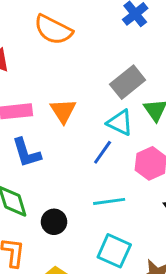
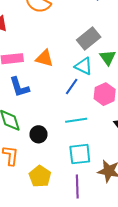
orange triangle: (63, 111) -> (44, 58), turned -42
cyan square: (114, 251) -> (80, 154), turned -30

